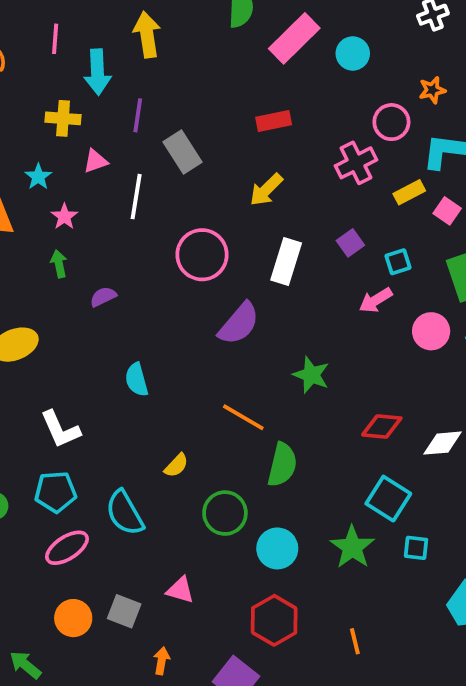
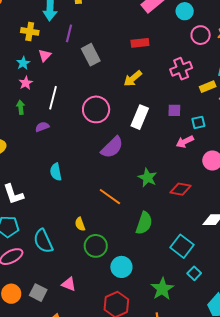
pink circle: (391, 122) -> (201, 35), moved
pink triangle: (95, 161) -> (45, 55), turned -32
cyan star: (38, 177) -> (23, 63), moved
white line: (136, 197) -> (53, 98), moved
purple square: (350, 243) -> (174, 110), turned 32
red diamond: (382, 426) -> (181, 189), moved
yellow semicircle: (176, 465) -> (80, 224), moved, turned 112
green semicircle: (282, 465) -> (144, 223), moved
green star: (352, 547) -> (162, 289), moved
cyan square: (416, 548) -> (194, 273), turned 32

